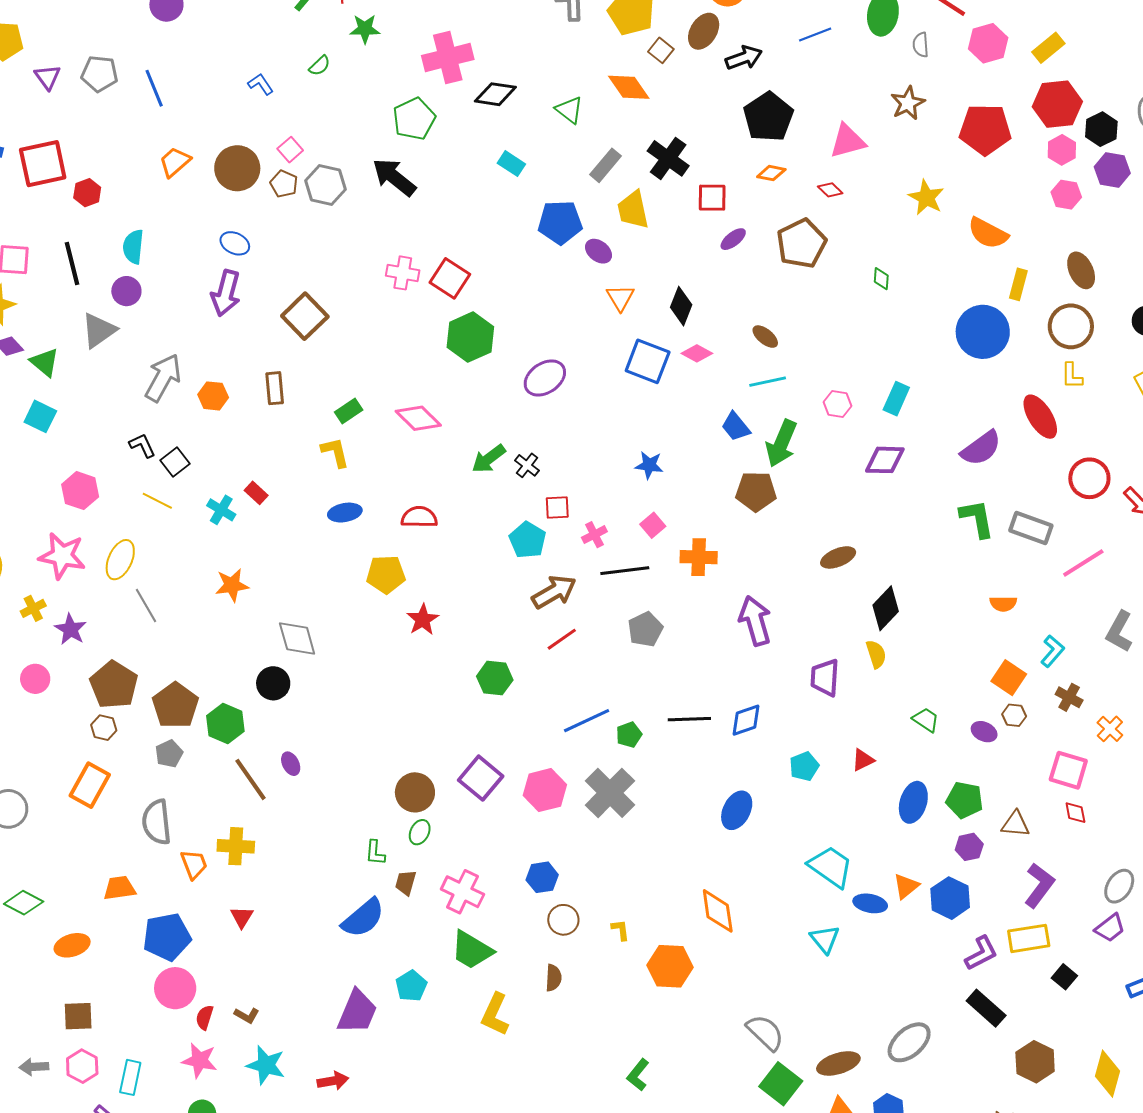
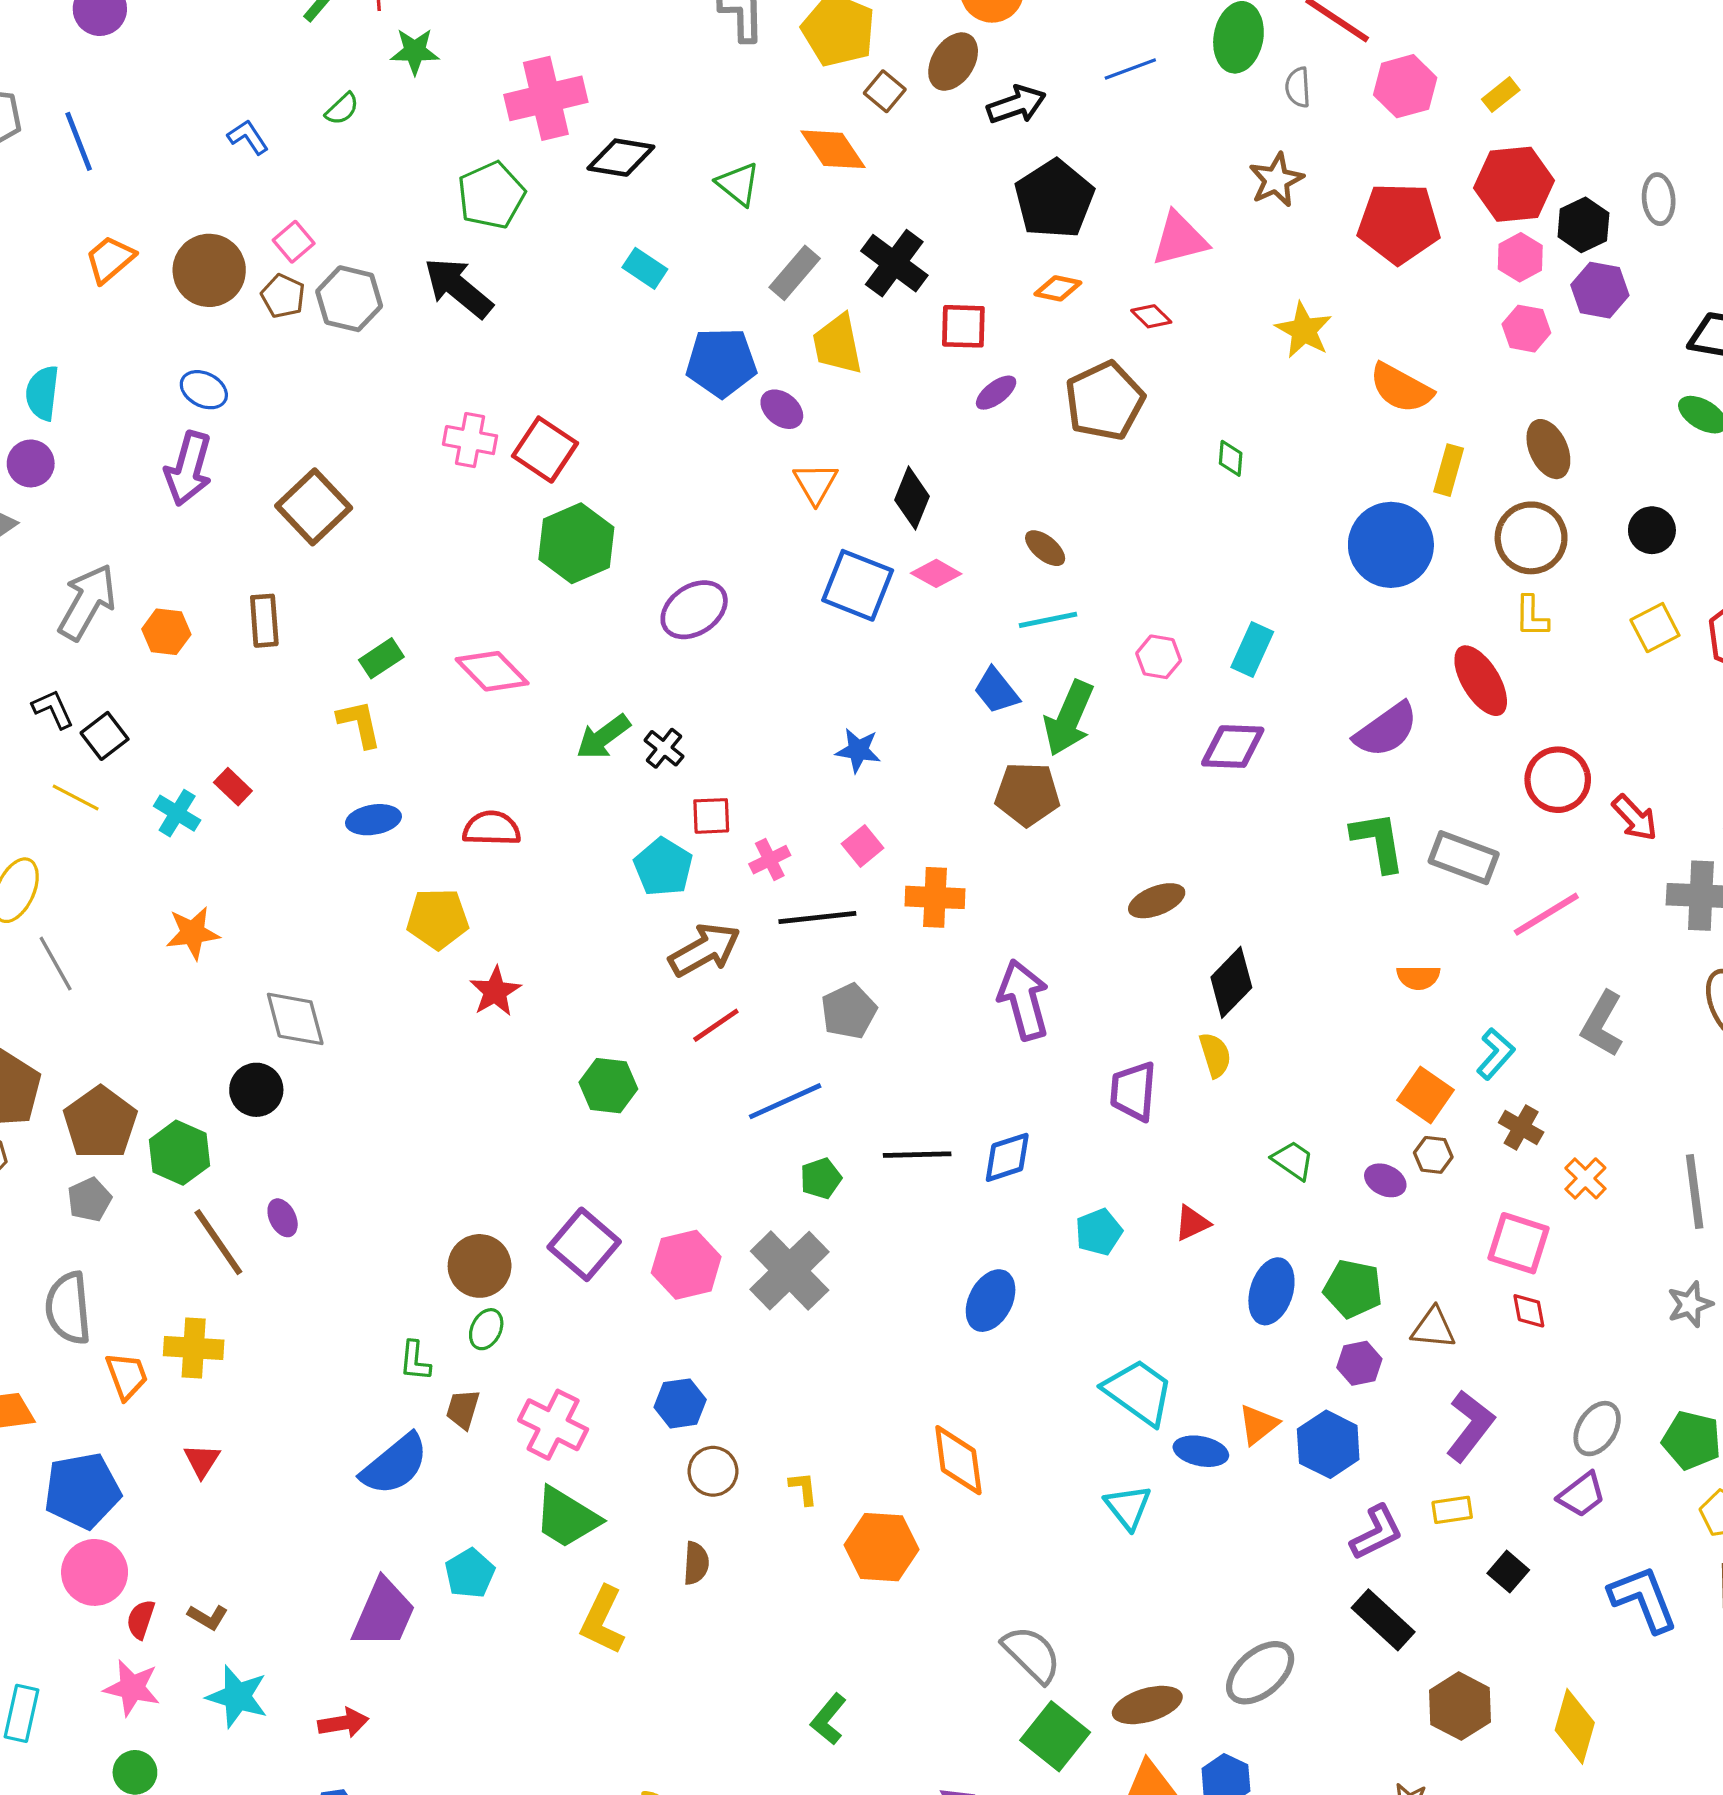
yellow rectangle: (1048, 48) -> (1501, 95), size x0.7
blue line: (587, 721) -> (785, 1101), moved
yellow rectangle: (1029, 938) -> (1452, 1510), size x0.6

